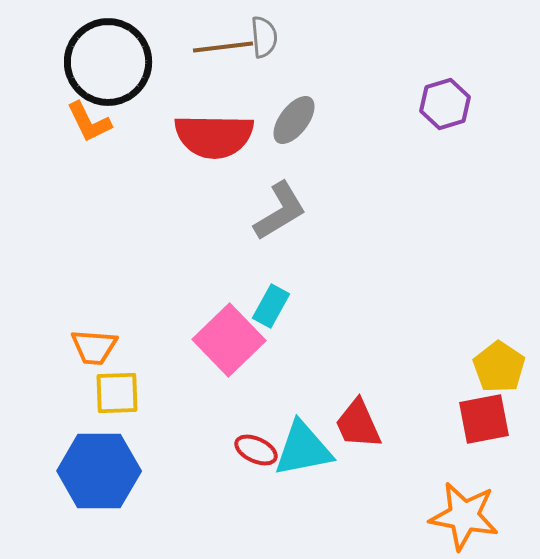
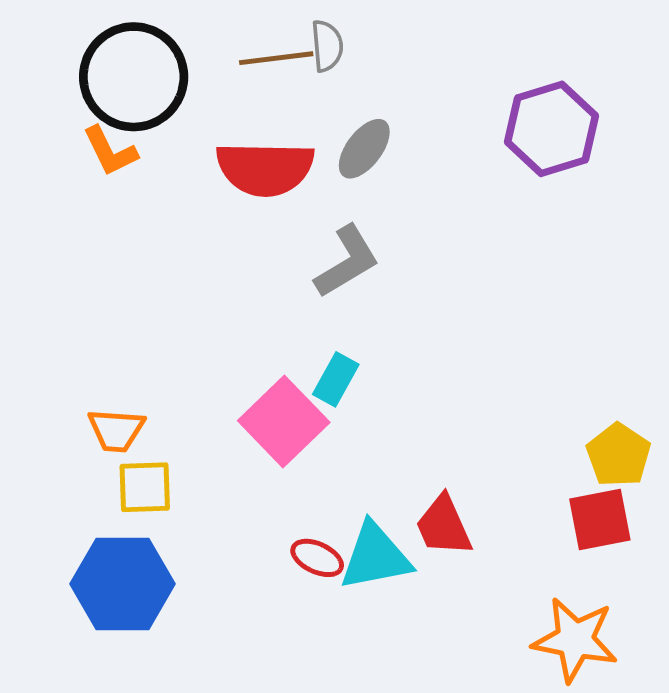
purple hexagon: (445, 104) -> (552, 129), size x1.5

